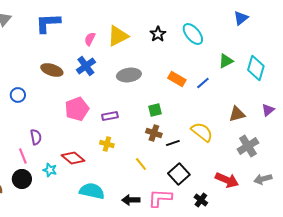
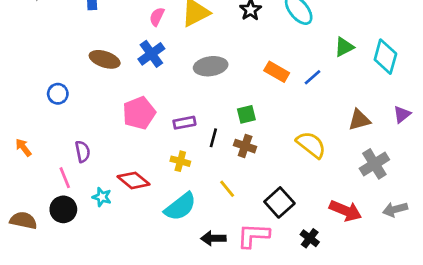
black line: (173, 143) -> (213, 138), moved, turned -56
cyan semicircle: (92, 191) -> (180, 207), moved, turned 130

